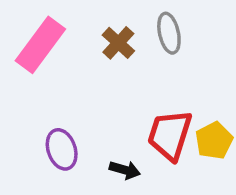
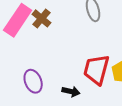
brown cross: (118, 43) -> (42, 18), moved

